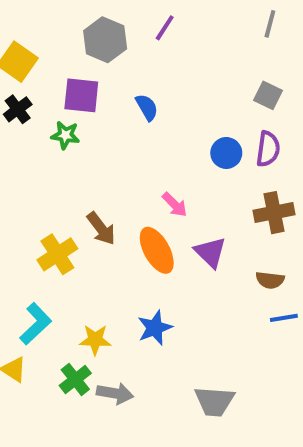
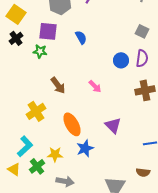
brown arrow: (101, 228) -> (58, 85), moved
orange ellipse: (157, 250) -> (72, 124), moved
purple triangle: (210, 252) -> (113, 125), moved
brown semicircle: (270, 280) -> (143, 172), moved
green cross: (75, 379) -> (37, 166), moved

